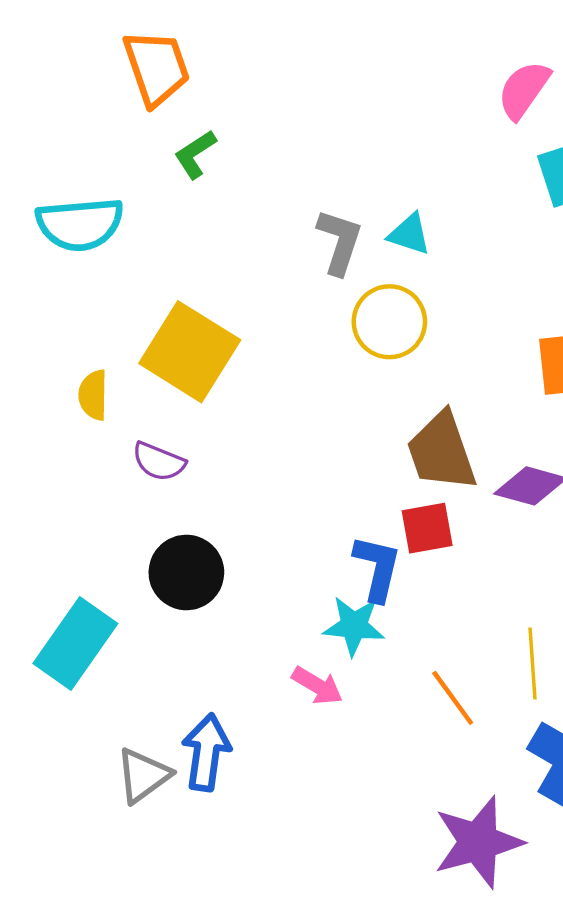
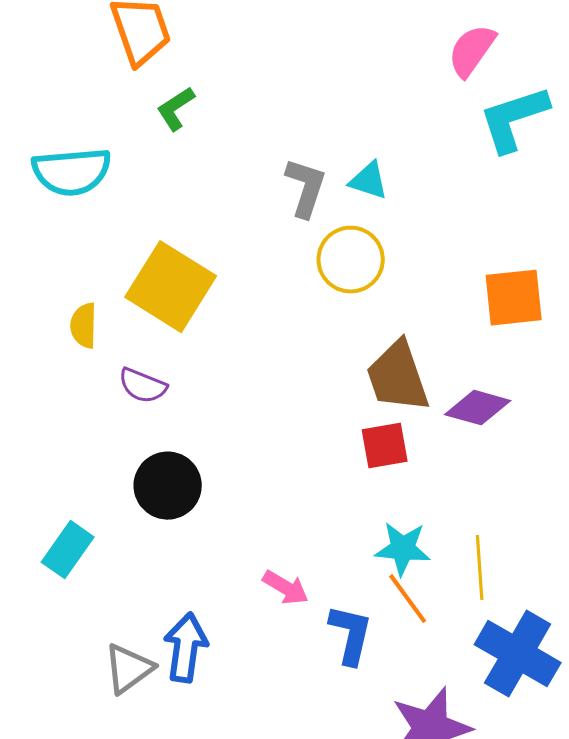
blue L-shape: (377, 568) -> (351, 635), moved
cyan star: (354, 626) -> (403, 549), moved
cyan rectangle: (75, 644) -> (68, 550), size x0.7

